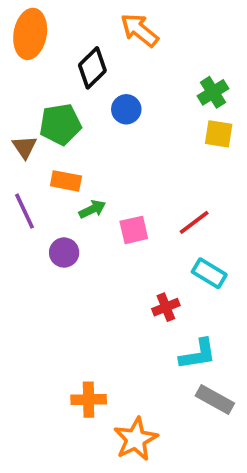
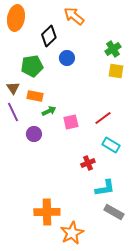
brown triangle: (25, 147) -> (13, 88), moved
orange cross: (89, 400) -> (47, 212), size x1.4

